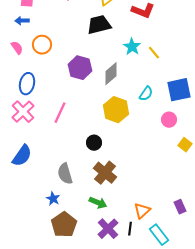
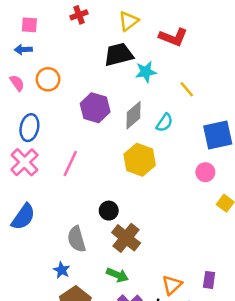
cyan star: (132, 47) -> (146, 72), moved, turned 30
cyan semicircle: (146, 94) -> (164, 123), moved
black circle: (94, 143) -> (109, 211), moved
purple rectangle: (180, 207) -> (209, 280), moved, turned 32

